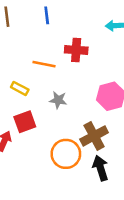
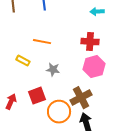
red cross: (76, 50) -> (90, 42), moved
red square: (25, 122) -> (37, 96), moved

